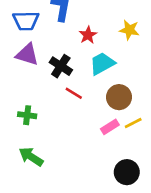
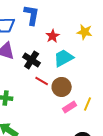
brown circle: (119, 97) -> (62, 87), moved
yellow line: (133, 123) -> (88, 104), turned -40

